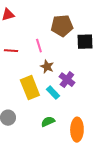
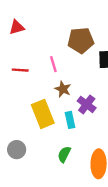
cyan rectangle: (53, 93) -> (70, 120), turned 32
green semicircle: (48, 122) -> (64, 154), turned -40

